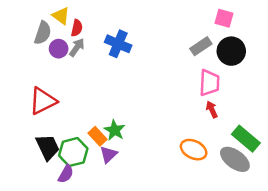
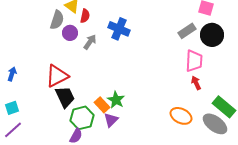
gray arrow: (77, 47) -> (90, 42), moved
black trapezoid: (48, 147) -> (65, 97), moved

